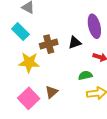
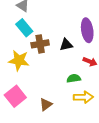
cyan rectangle: (20, 32) -> (24, 28), moved
brown triangle: (52, 92) -> (46, 104), moved

